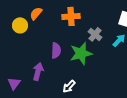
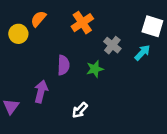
orange cross: (71, 16) -> (82, 23), turned -30
green star: (81, 53) -> (95, 69), size x0.6

